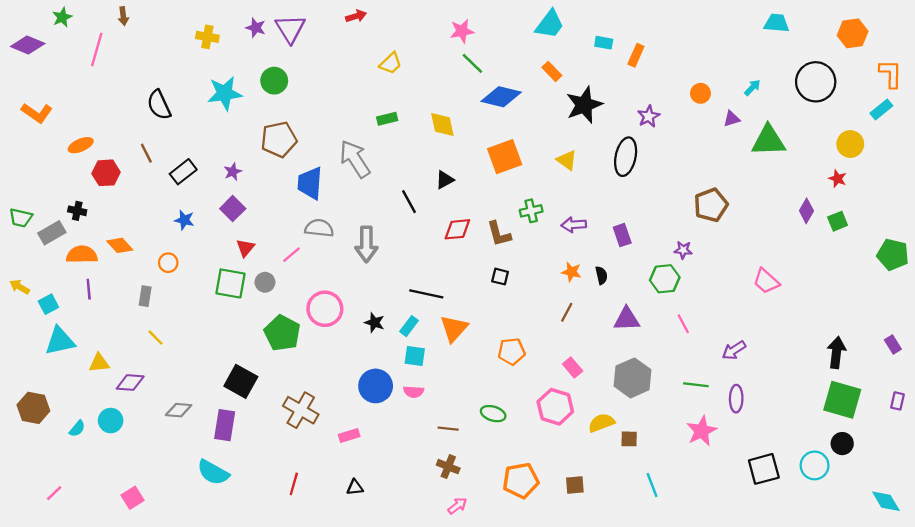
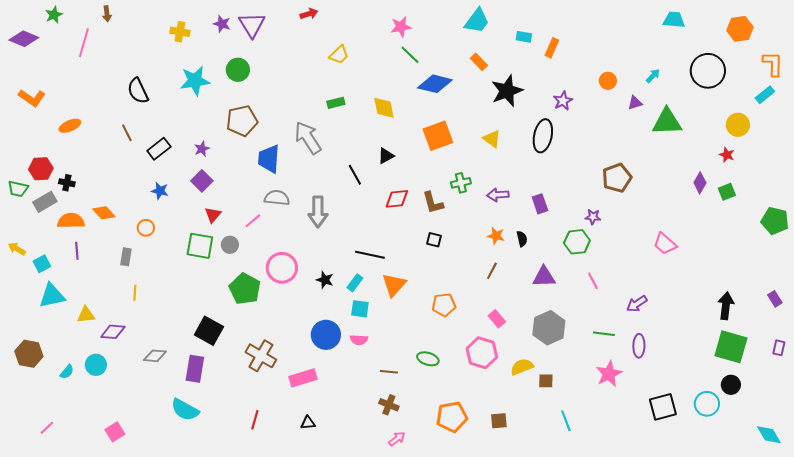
red hexagon: (106, 173) -> (41, 169), moved
yellow line: (156, 338) -> (135, 293), turned 49
pink rectangle: (349, 435) -> (303, 378), size x1.5

